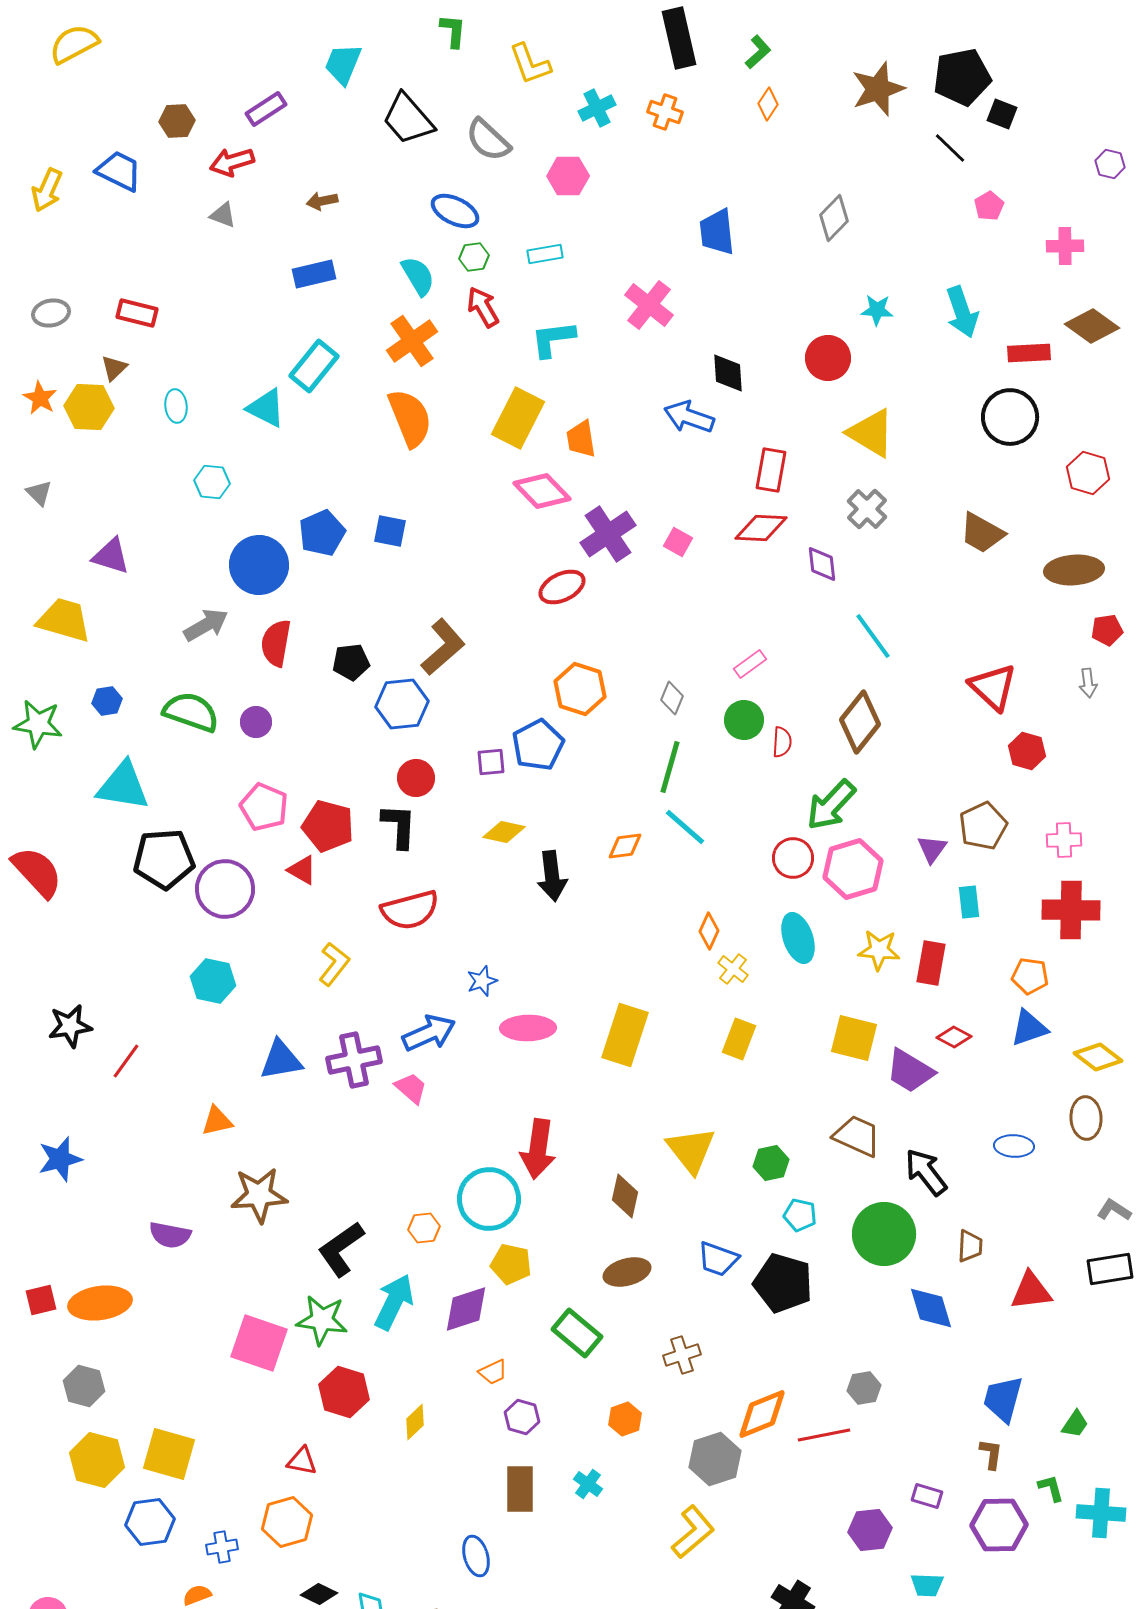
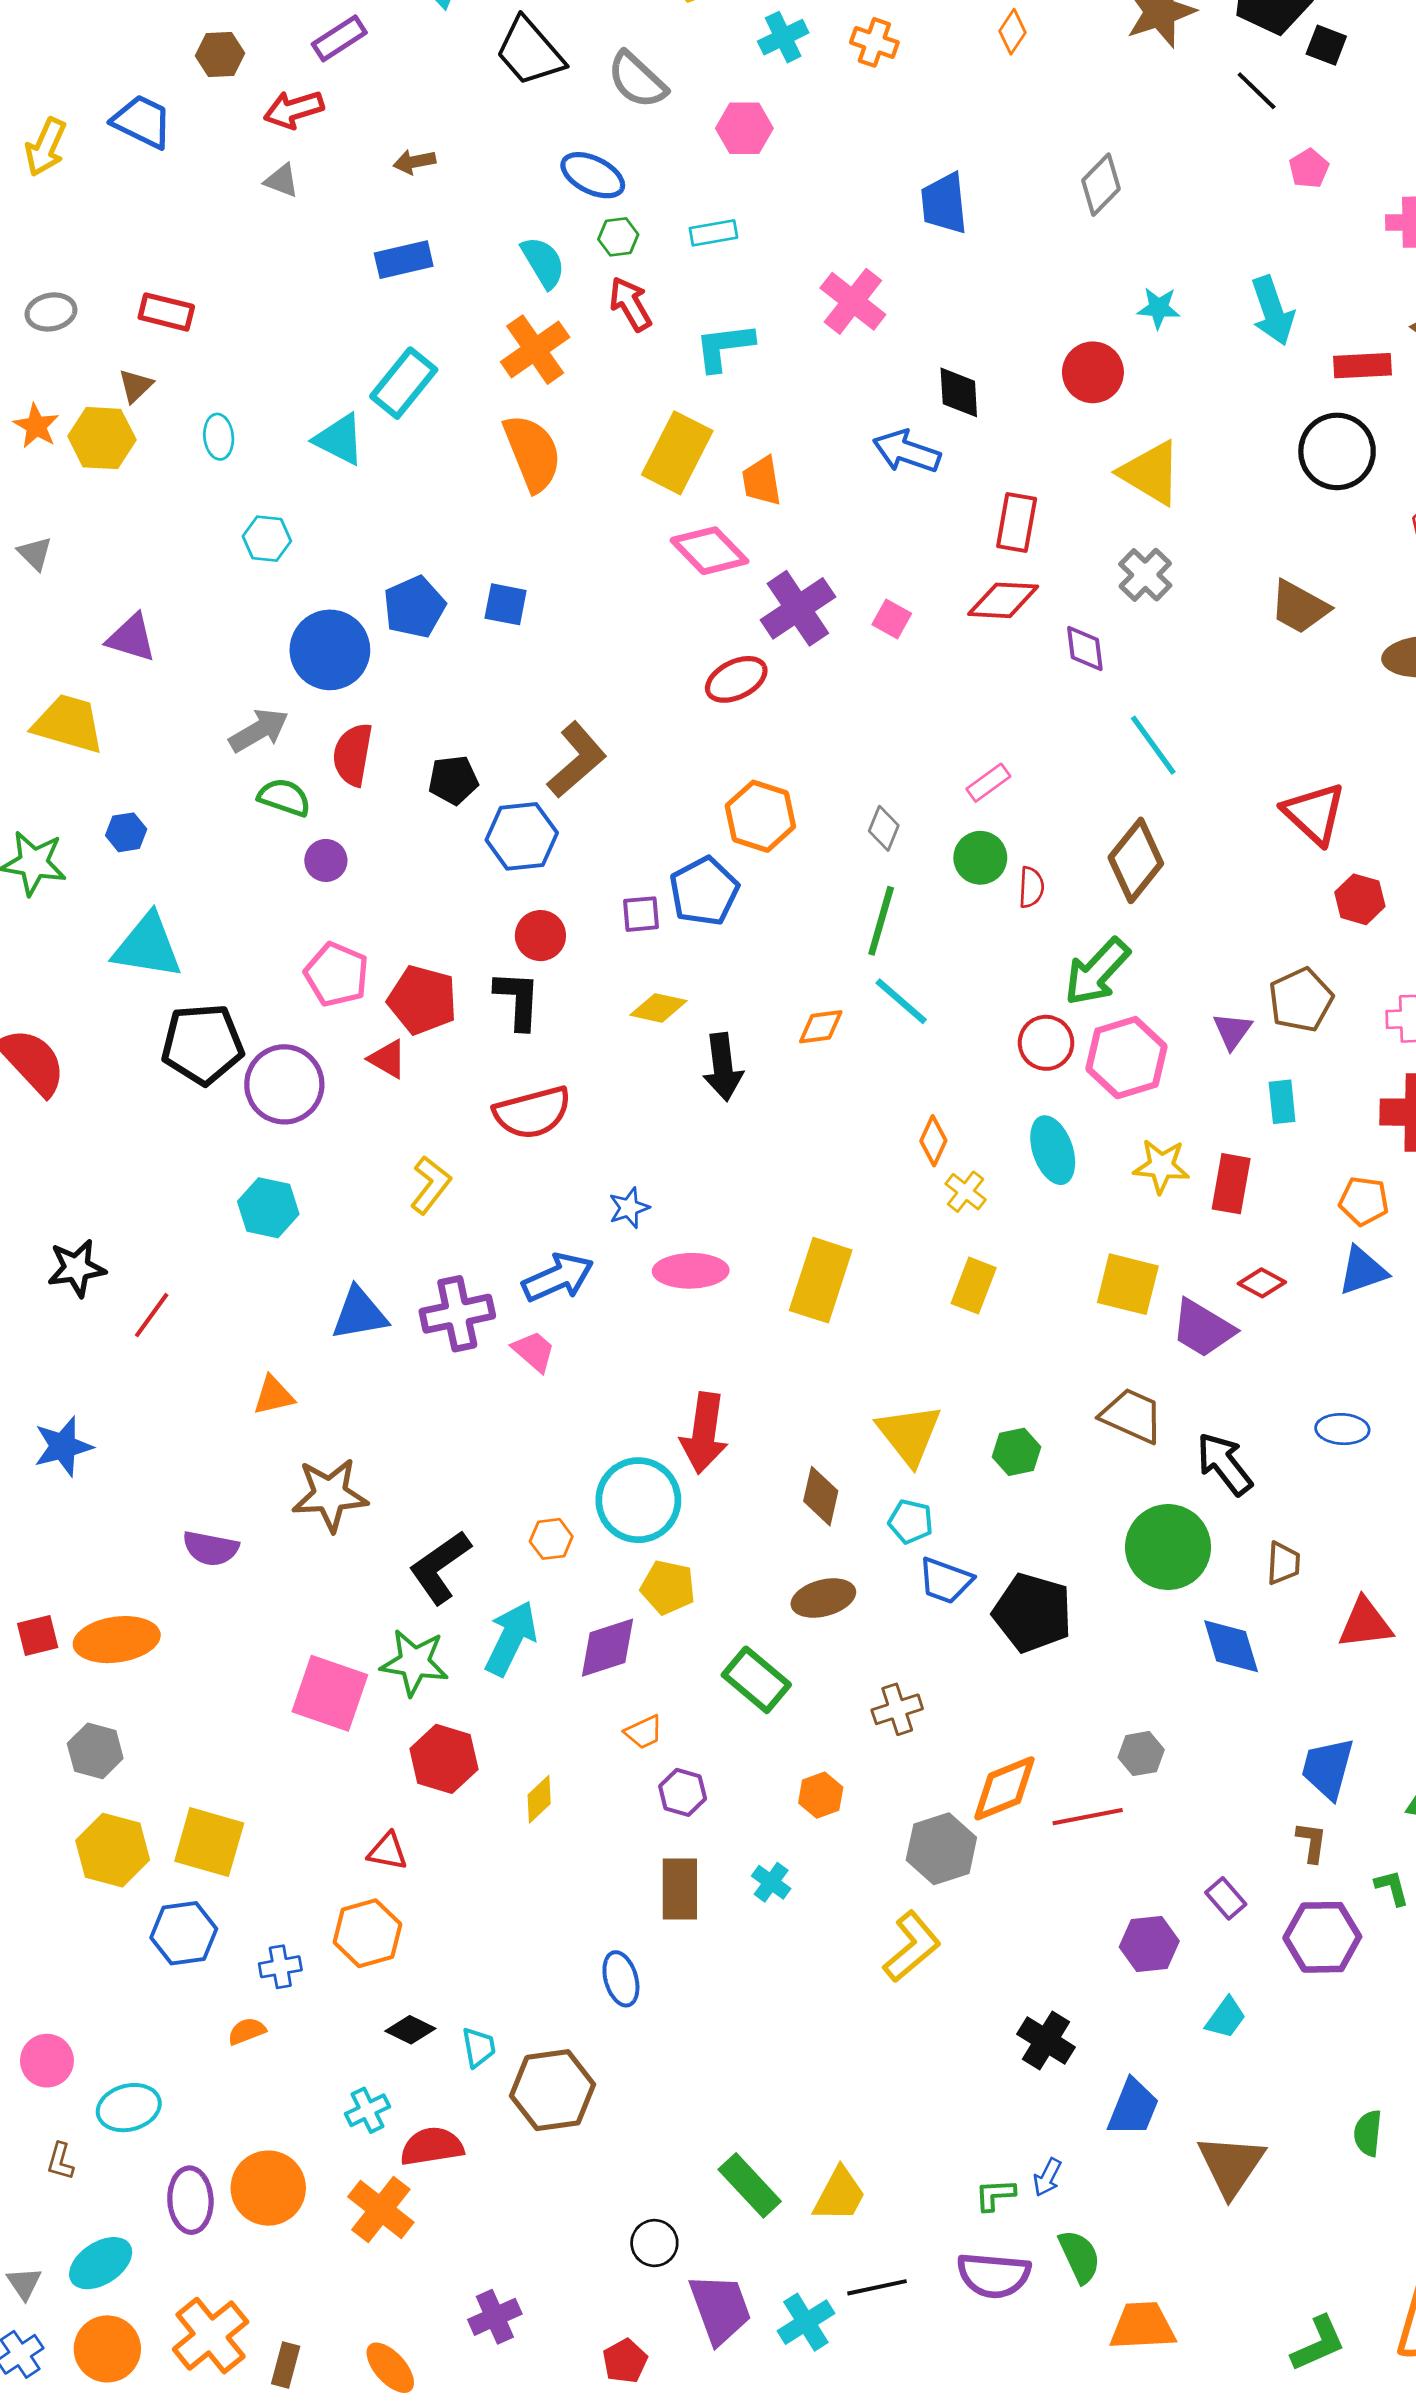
green semicircle: (191, 712) -> (284, 797), moved, size x0.7
cyan pentagon: (800, 1215) -> (911, 1522), moved
purple rectangle: (927, 1496) -> (1226, 1898), turned 32
cyan trapezoid: (927, 1585) -> (1226, 2018), turned -56

